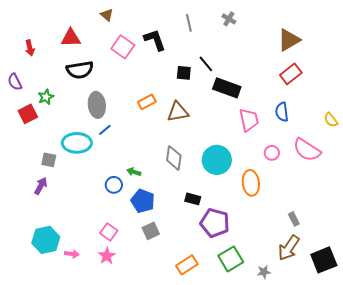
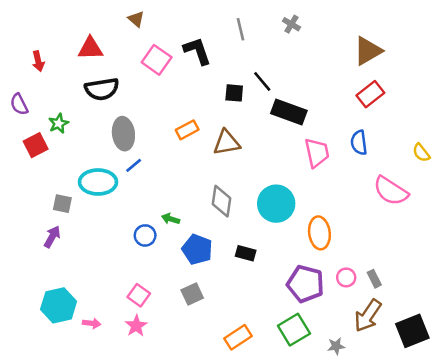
pink circle: (272, 153) -> (346, 277), moved
blue pentagon: (143, 201) -> (197, 249), moved
purple pentagon: (215, 223) -> (305, 284), moved

